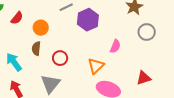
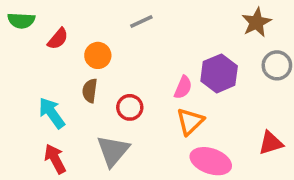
purple hexagon: (88, 20) -> (219, 73), moved
pink semicircle: (115, 46) -> (183, 87), moved

